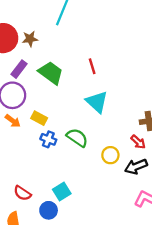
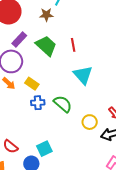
brown star: (30, 39) -> (46, 15), moved
red line: (92, 66) -> (73, 45), moved
blue cross: (48, 139) -> (38, 103), turned -32

